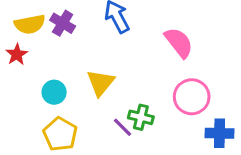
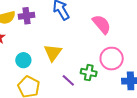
purple cross: (63, 23) -> (27, 16), turned -35
green cross: (141, 117) -> (89, 73), moved

